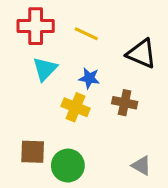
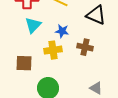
yellow cross: (76, 107) -> (53, 50), turned -30
brown square: (33, 152) -> (24, 63), moved

